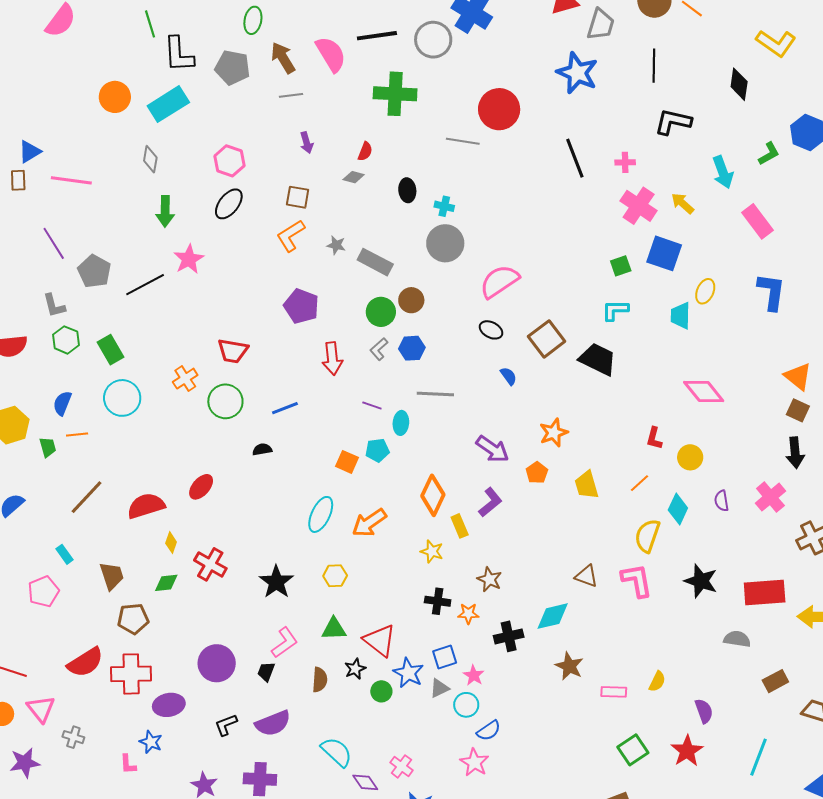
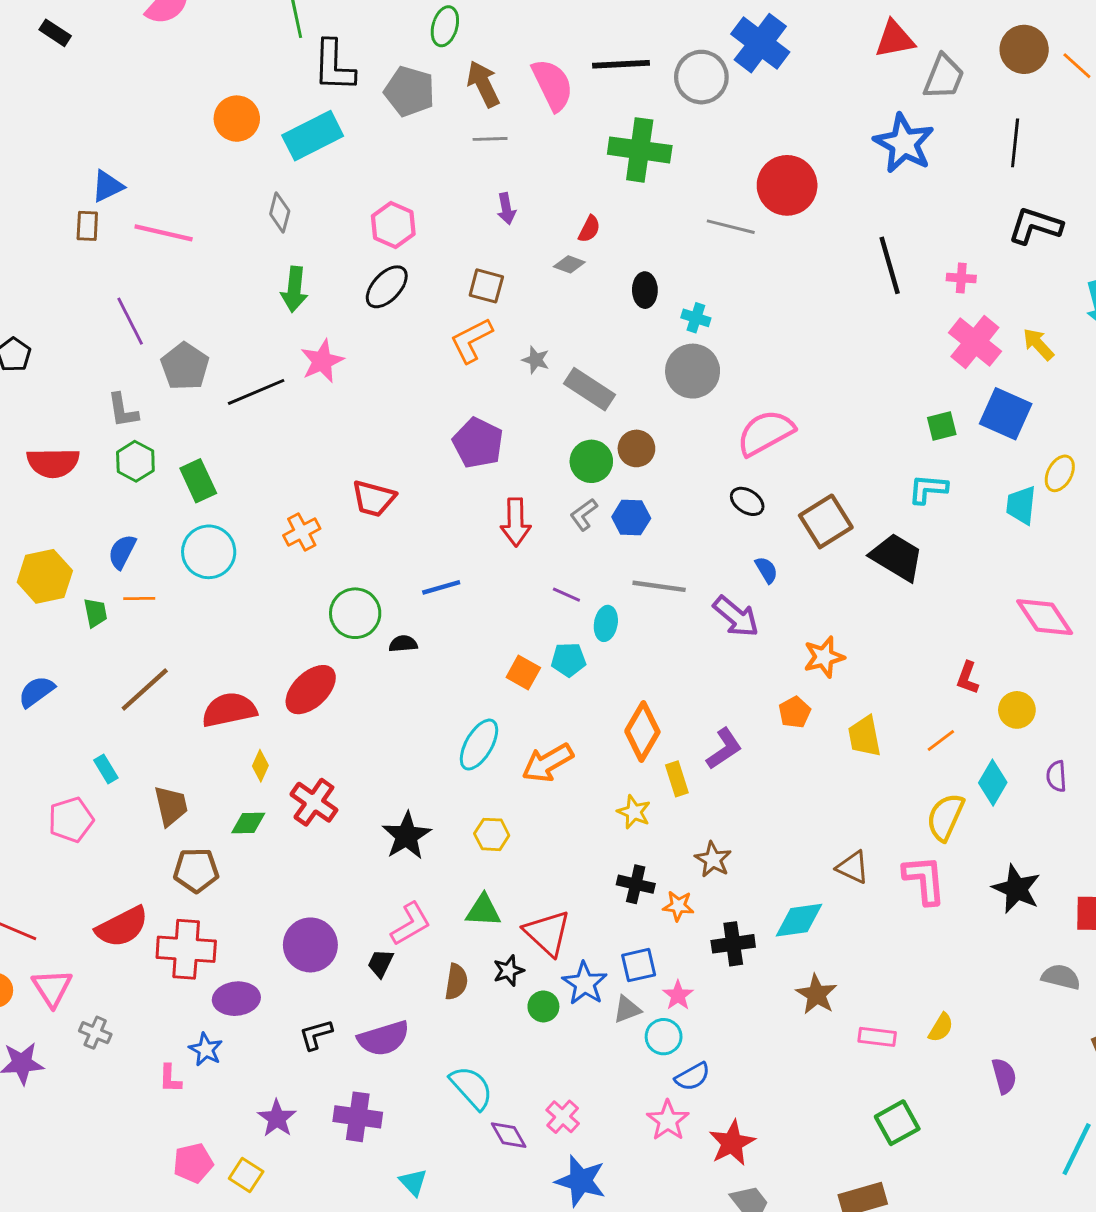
green circle: (225, 401) -> (355, 613), moved
purple arrow: (492, 449) -> (736, 616), moved
red ellipse: (201, 487) -> (311, 690), size x1.4
red star: (687, 751) -> (732, 1143), moved

